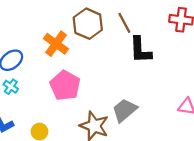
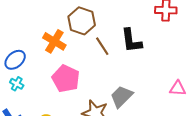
brown line: (124, 23) -> (102, 46), moved

